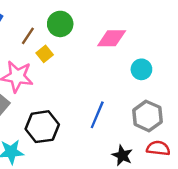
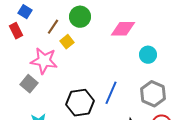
black hexagon: (42, 127) -> (80, 103), moved

